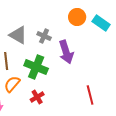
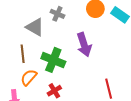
gray cross: (44, 36) -> (57, 14), moved

